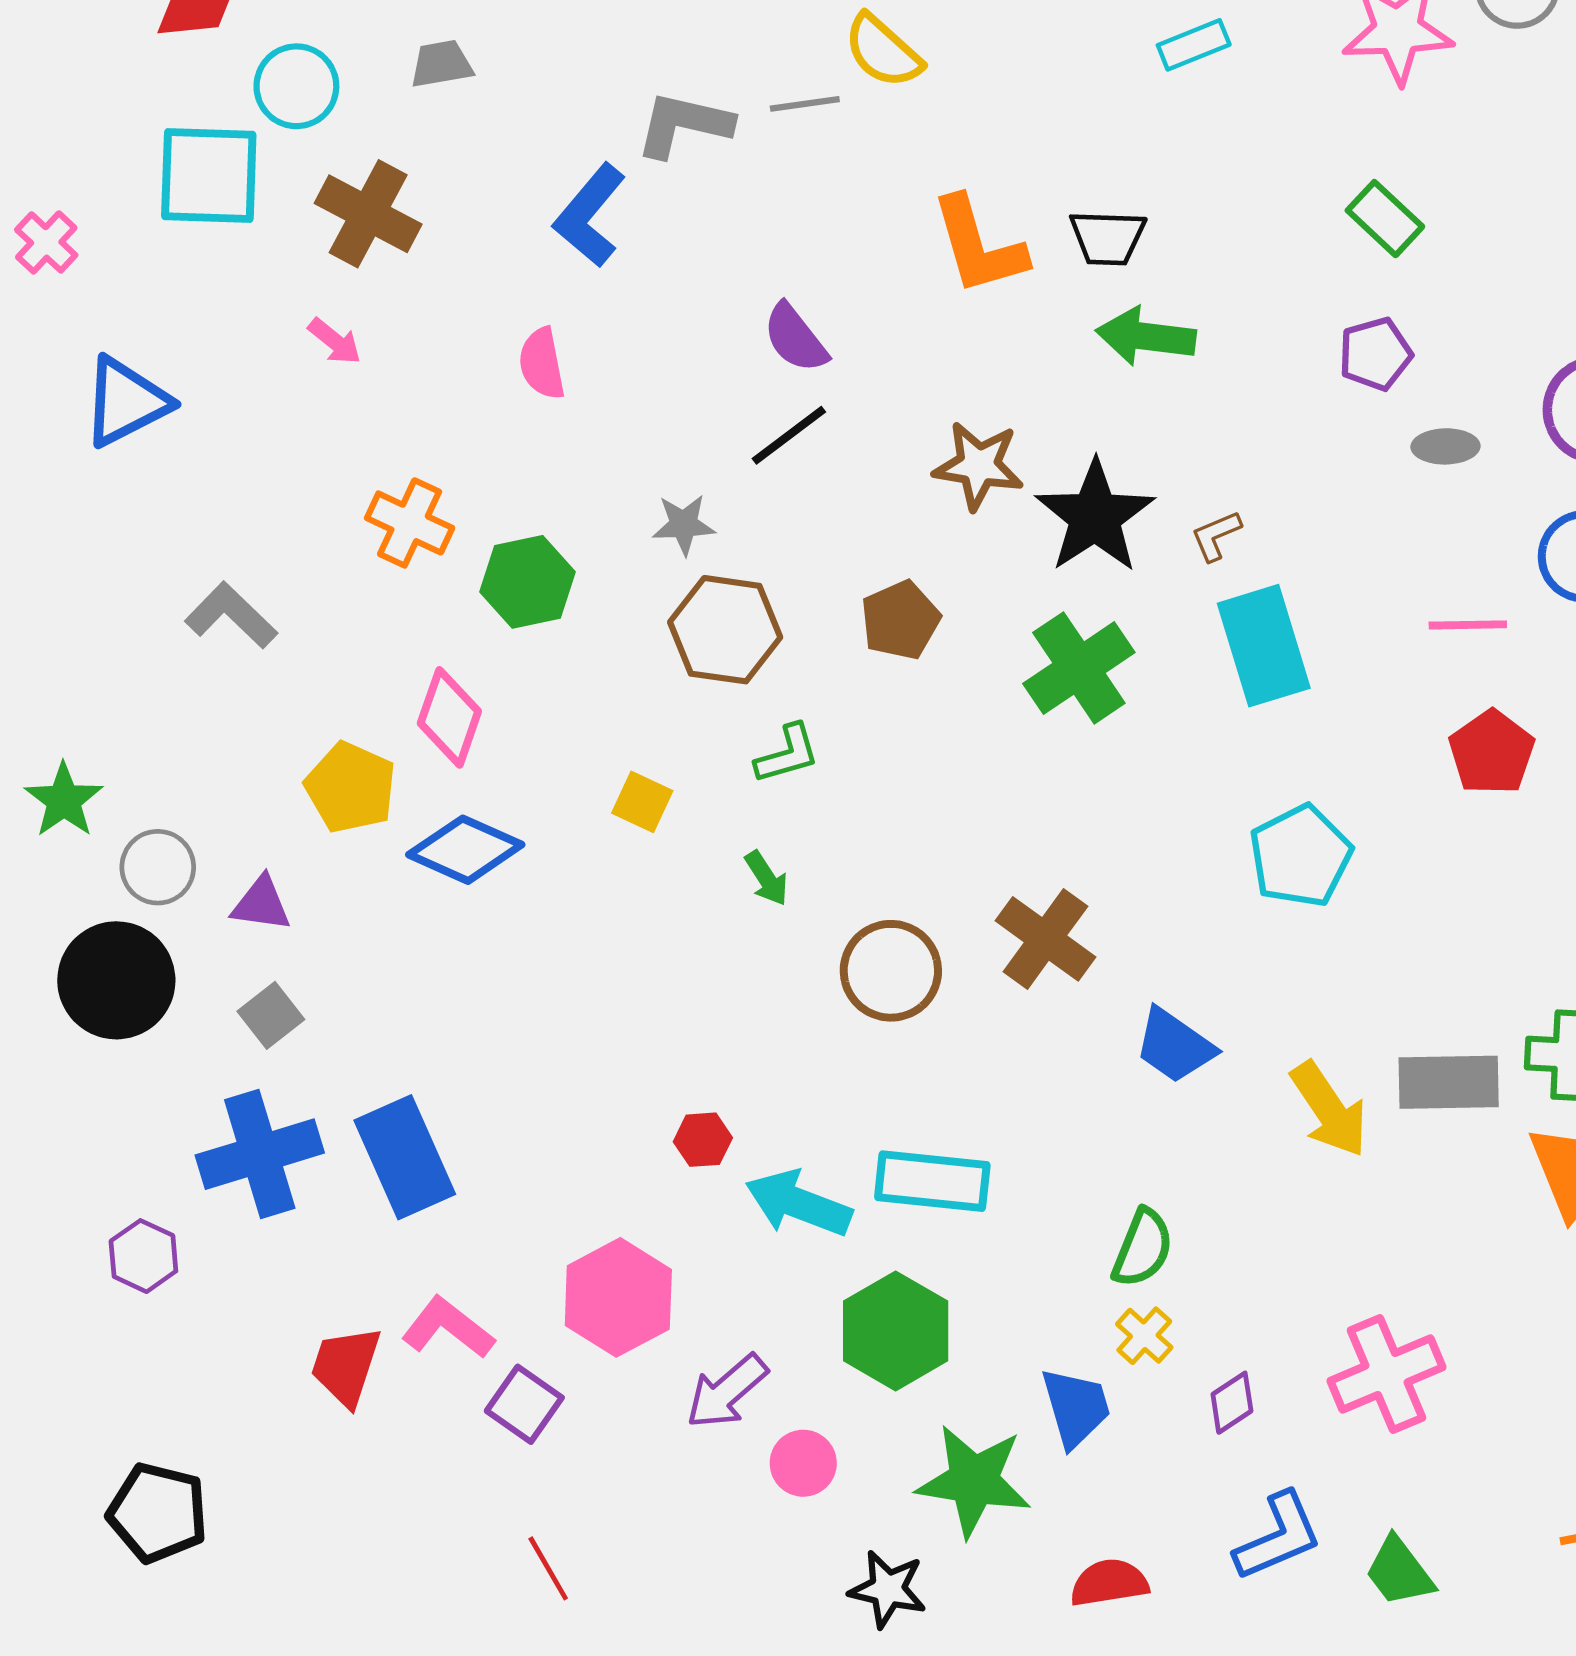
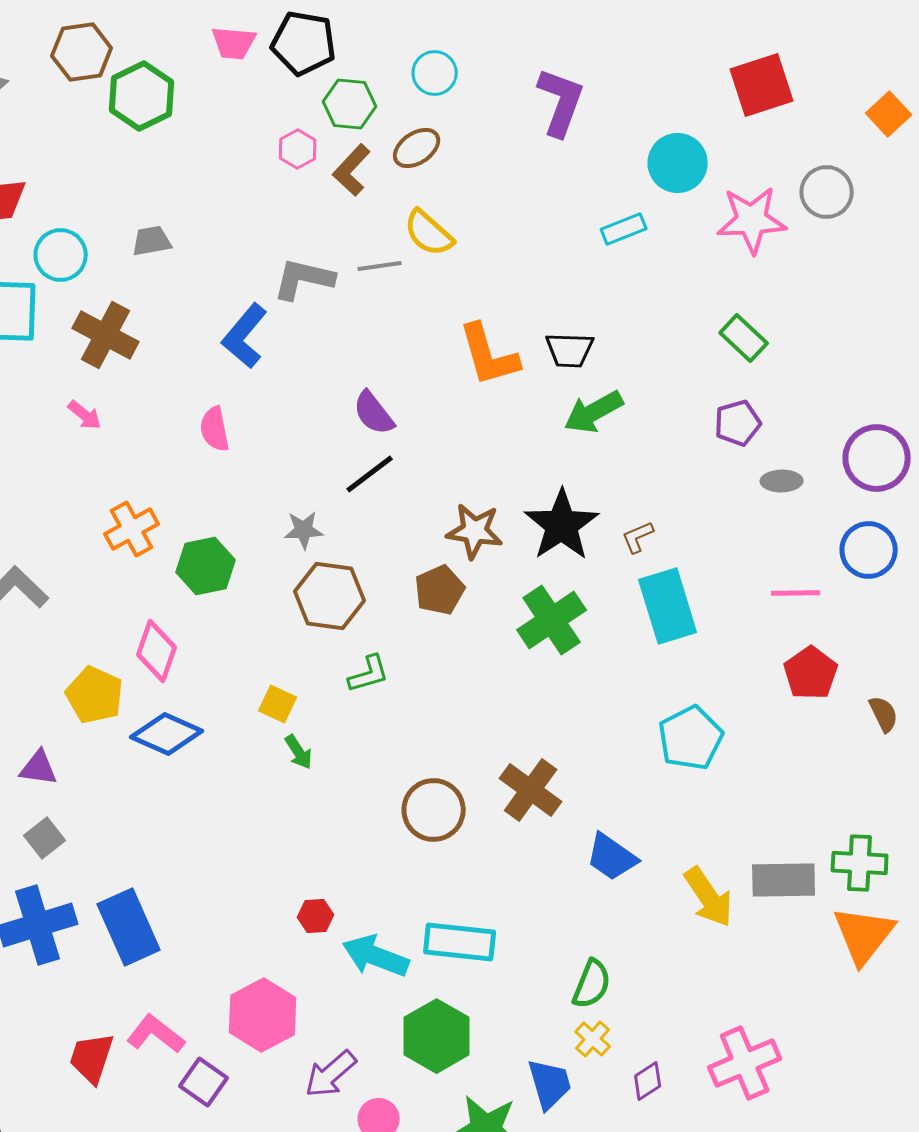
green arrow: (1146, 336) -> (594, 412), turned -36
brown star: (979, 466) -> (475, 531), moved
orange cross: (410, 523) -> (132, 529), turned 36
green arrow: (767, 878) -> (299, 752), moved

